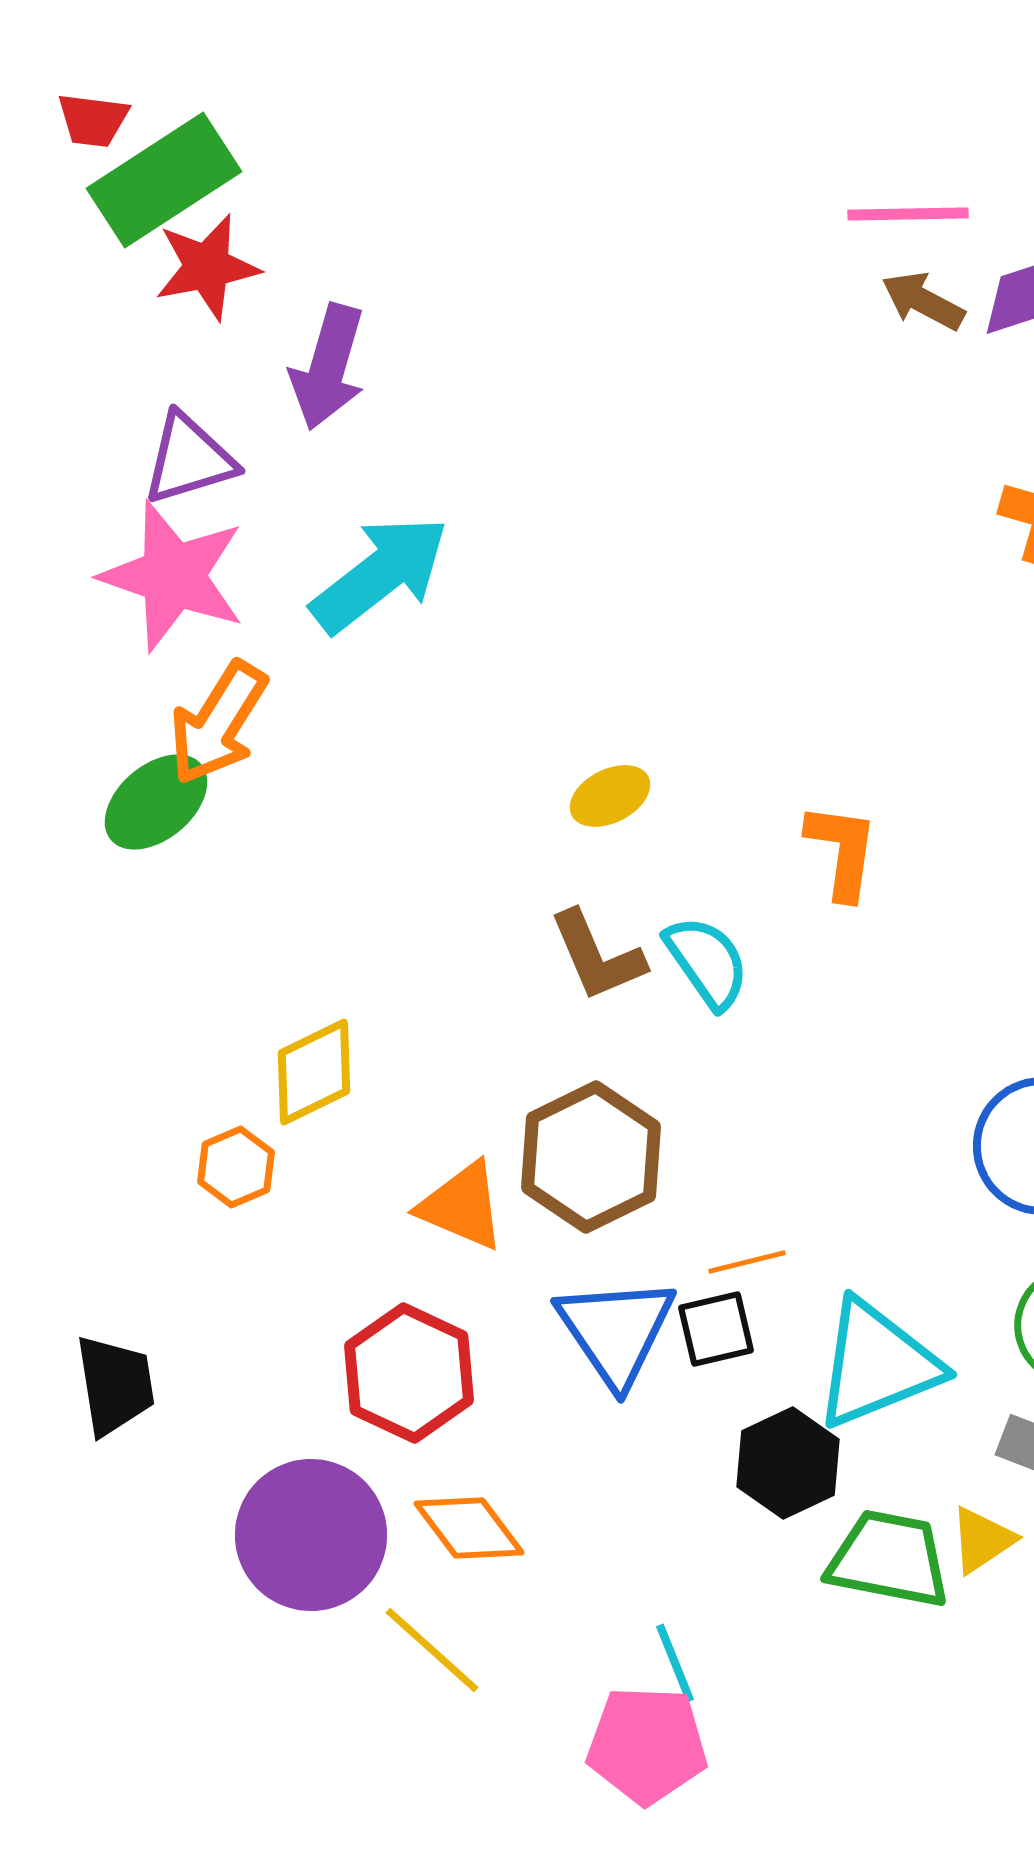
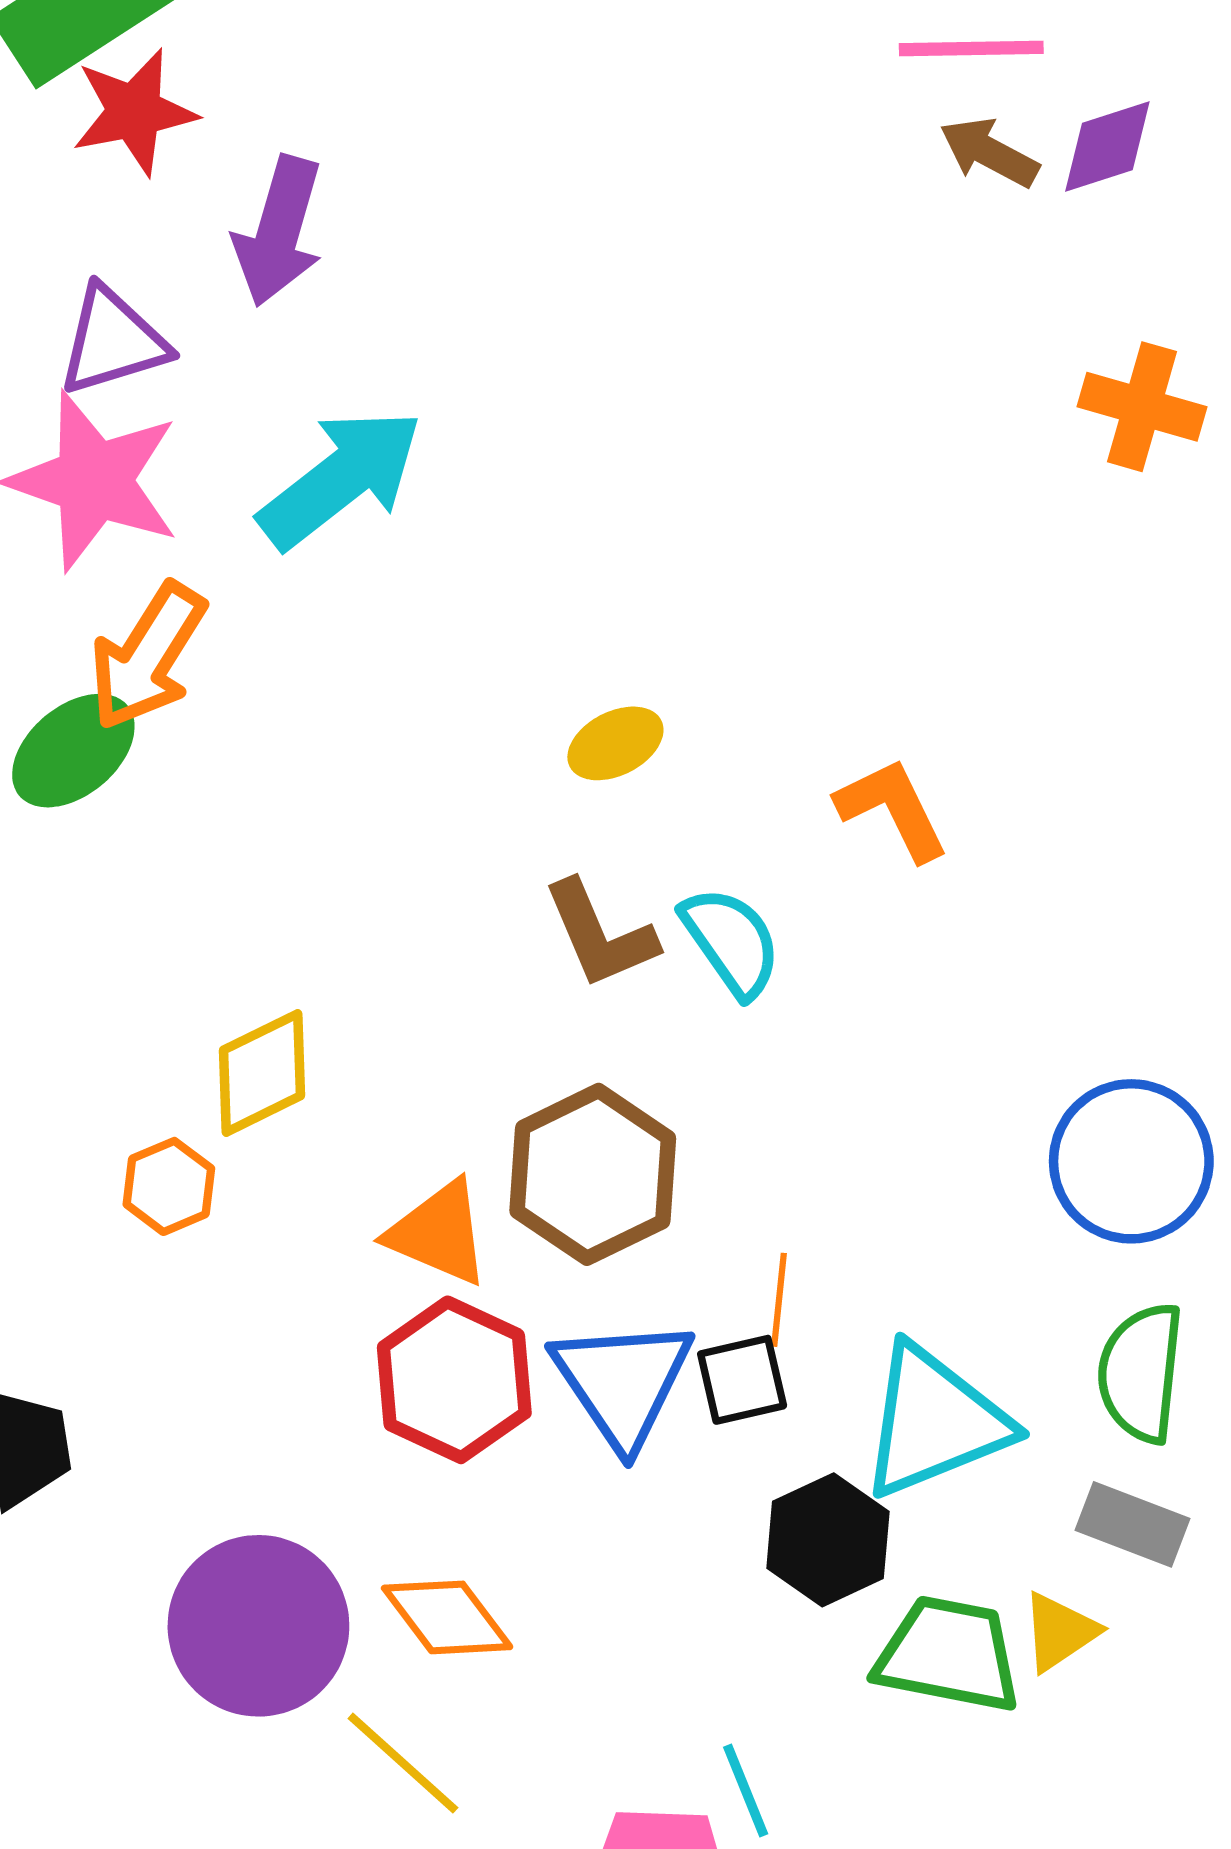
orange L-shape: (842, 851) -> (892, 809), turned -34
orange line: (747, 1262) -> (779, 1300), turned -70
red hexagon: (409, 1373) -> (454, 1380), moved
cyan line: (675, 1663) -> (746, 1791), moved

